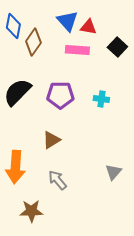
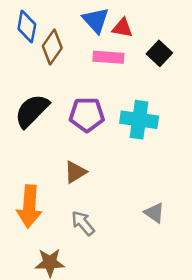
cyan cross: (101, 99) -> (139, 120), size x1.8
gray triangle: (113, 172) -> (154, 213), turned -36

